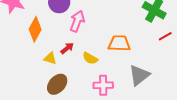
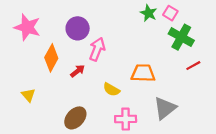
red arrow: (67, 48) -> (78, 71), moved
yellow triangle: (50, 58) -> (28, 95), moved, turned 32

